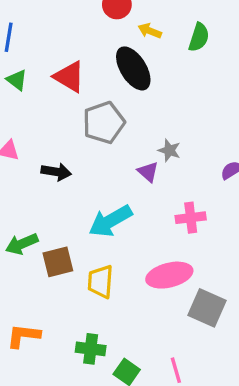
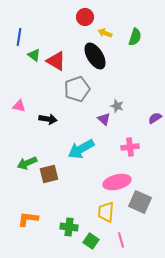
green triangle: (17, 80) -> (34, 55), moved
yellow trapezoid: (100, 282) -> (106, 212), moved

